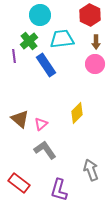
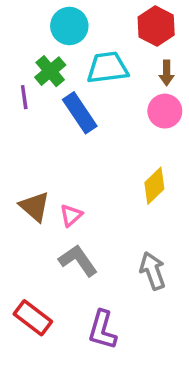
yellow diamond: (77, 113) -> (154, 186), moved
gray arrow: (91, 170) -> (153, 271), moved

